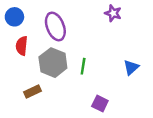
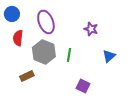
purple star: (113, 13) -> (91, 29), moved

